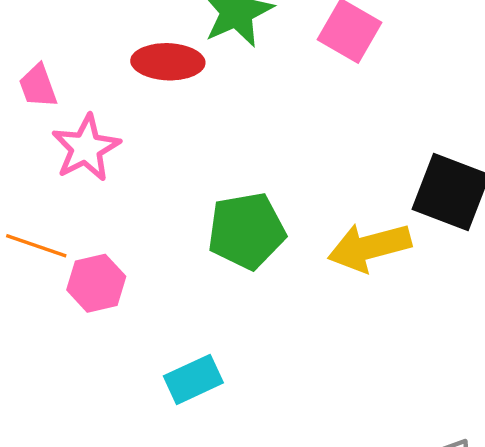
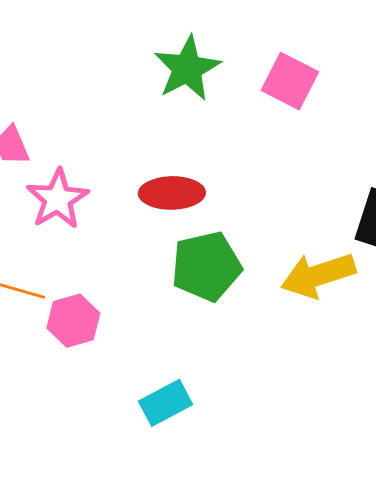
red ellipse: (168, 62) -> (172, 193), moved

